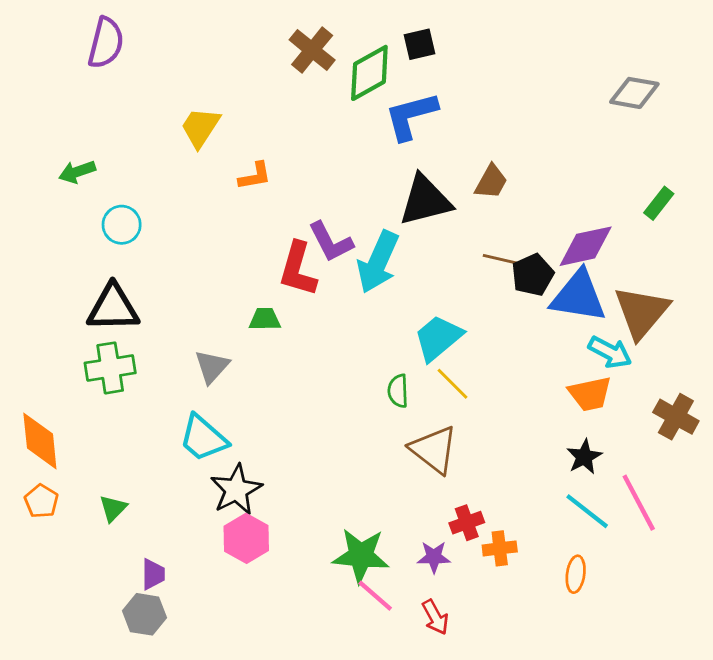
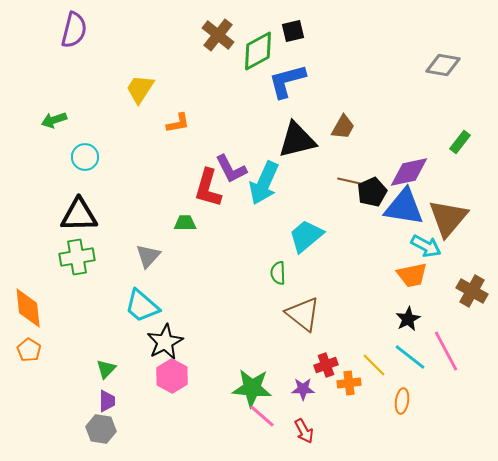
yellow line: (452, 384) -> (374, 365), moved
green triangle: (113, 508) -> (106, 369), moved

